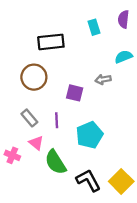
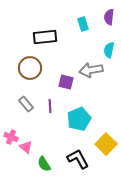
cyan semicircle: (124, 57) -> (109, 50), turned -56
gray arrow: (103, 79) -> (91, 70), size x1.6
pink triangle: (36, 143) -> (26, 147), moved
green semicircle: (55, 162) -> (44, 164), moved, size x0.7
yellow square: (121, 181) -> (106, 144), moved

